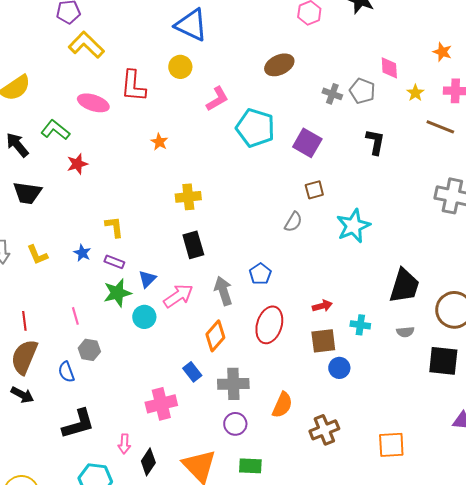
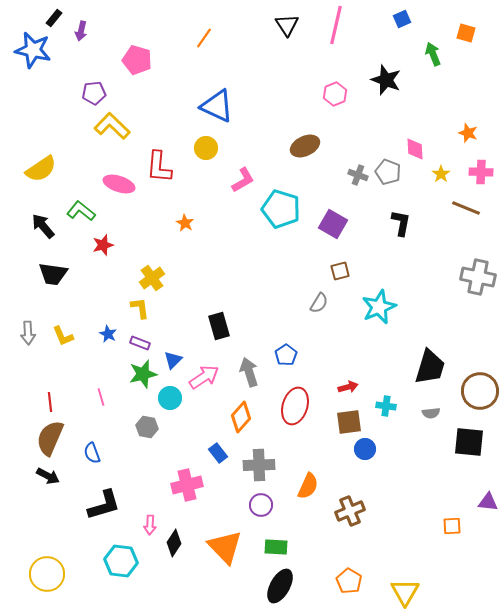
yellow cross: (188, 197) -> (152, 278), moved, turned -30
gray hexagon: (89, 350) -> (147, 427), moved
orange square: (391, 445) -> (452, 526), moved, size x0.7

